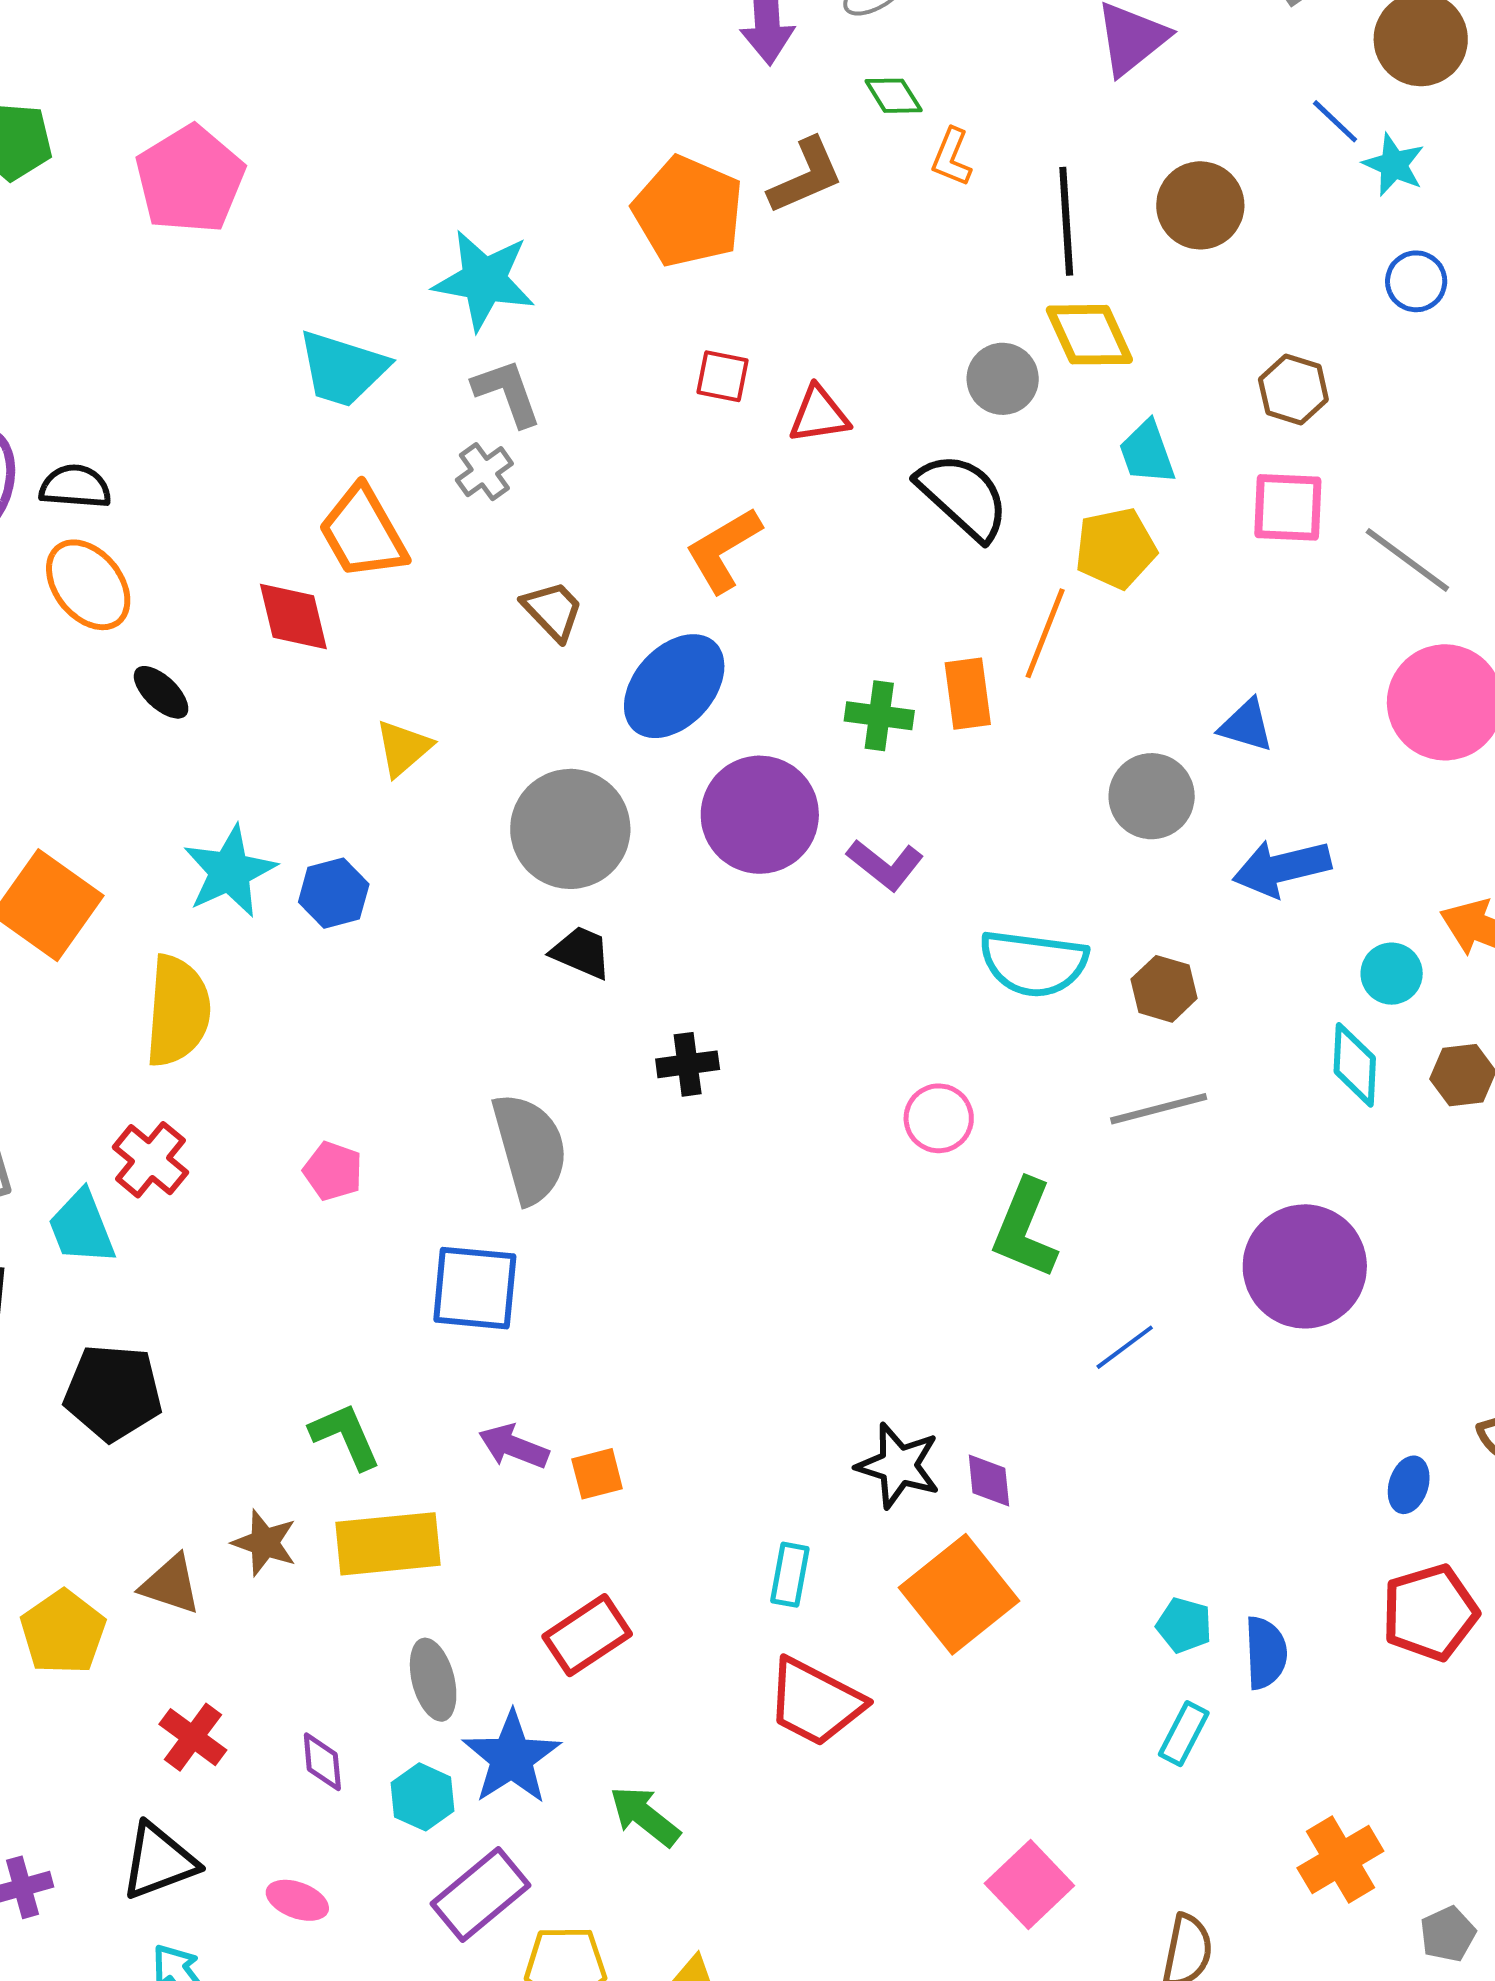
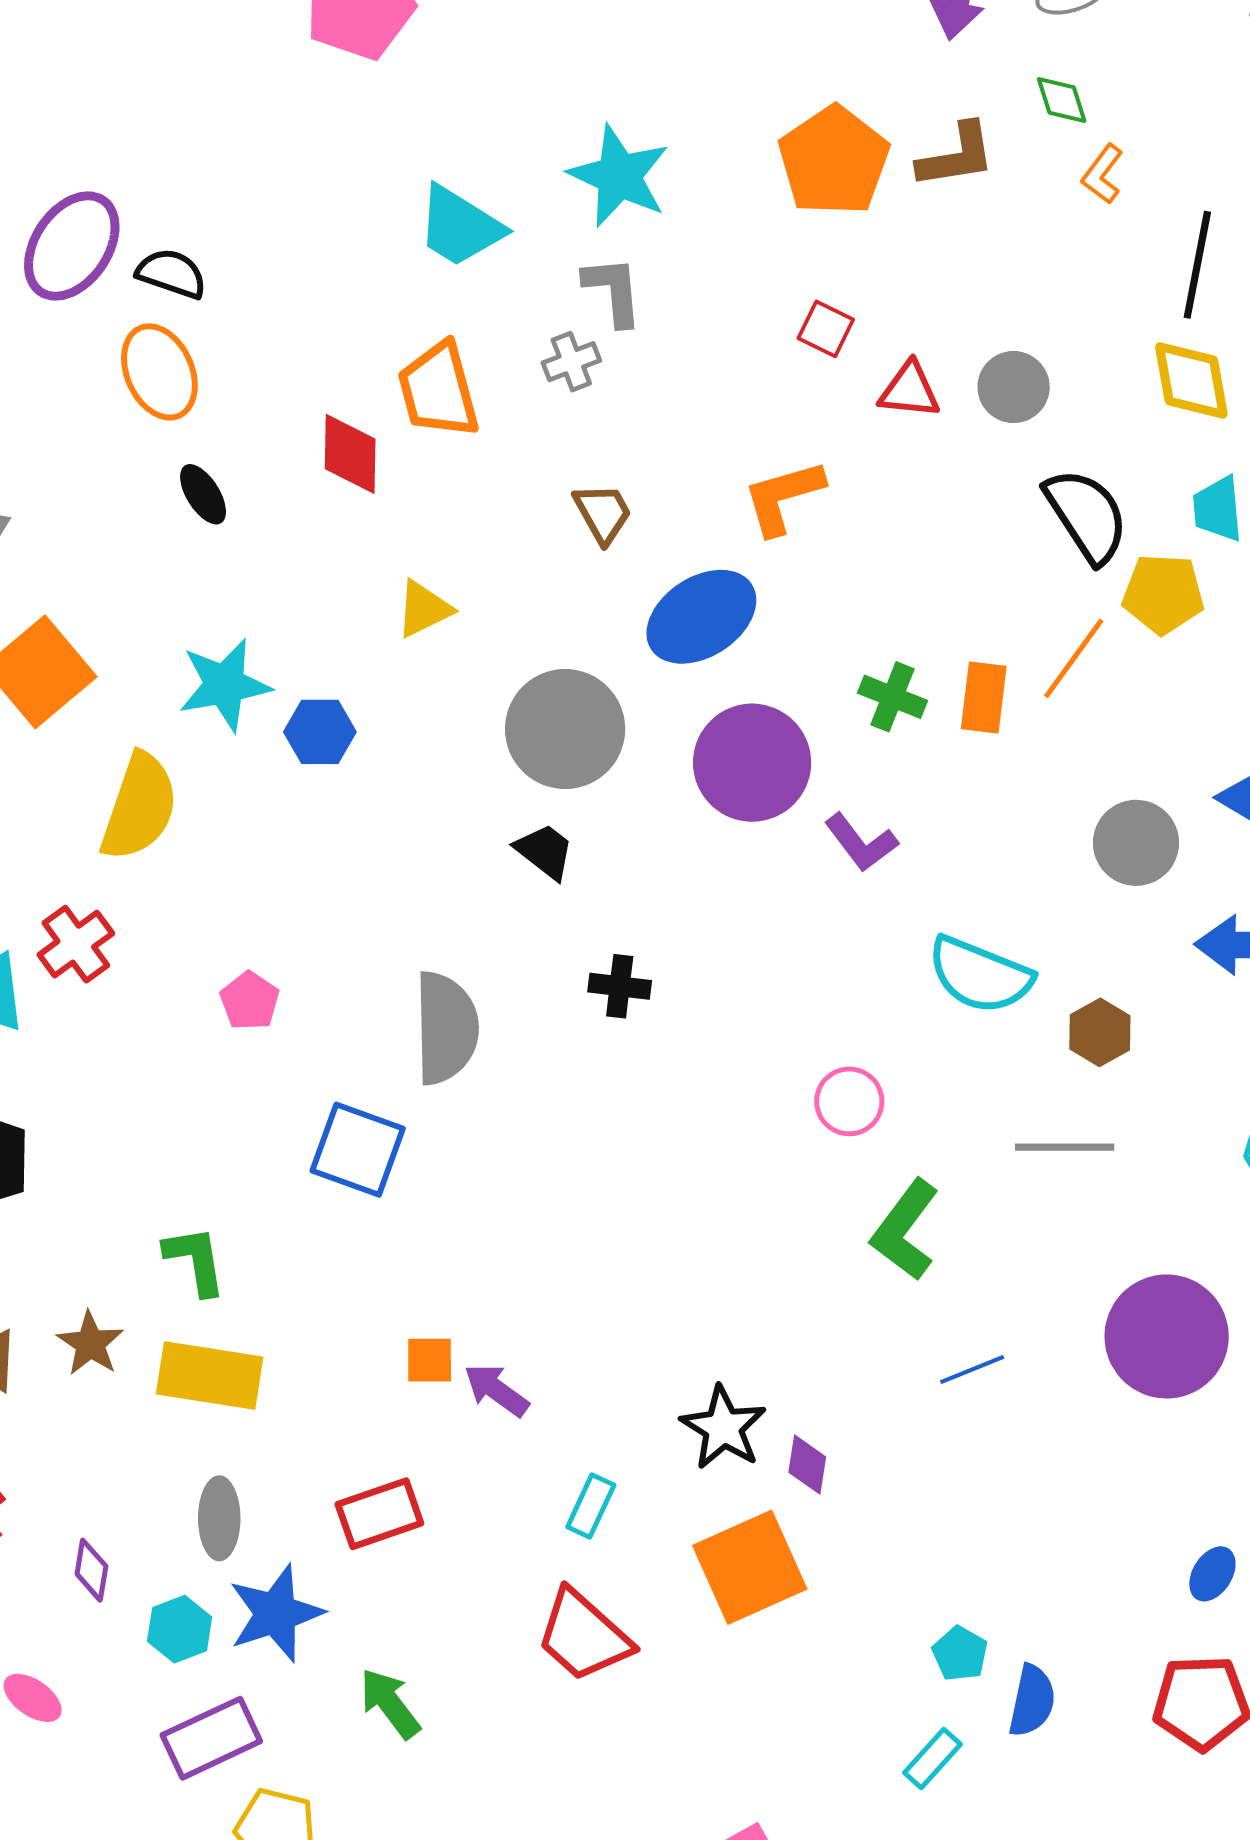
gray circle: (1003, 379) -> (1014, 387), moved
black semicircle: (963, 496) -> (1087, 515), moved
purple arrow: (514, 1446) -> (496, 1390), moved

